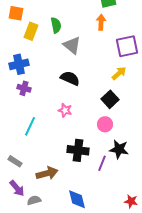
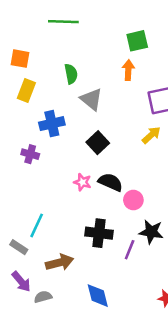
yellow rectangle: (31, 31) -> (26, 90), moved
blue cross: (19, 64) -> (52, 124), moved
black semicircle: (70, 78) -> (110, 182), moved
black square: (110, 99) -> (98, 143), moved
cyan line: (30, 126) -> (37, 225), moved

